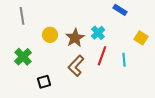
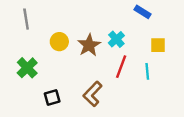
yellow square: (141, 38) -> (158, 45), moved, turned -32
brown L-shape: (76, 66) -> (93, 94), moved

